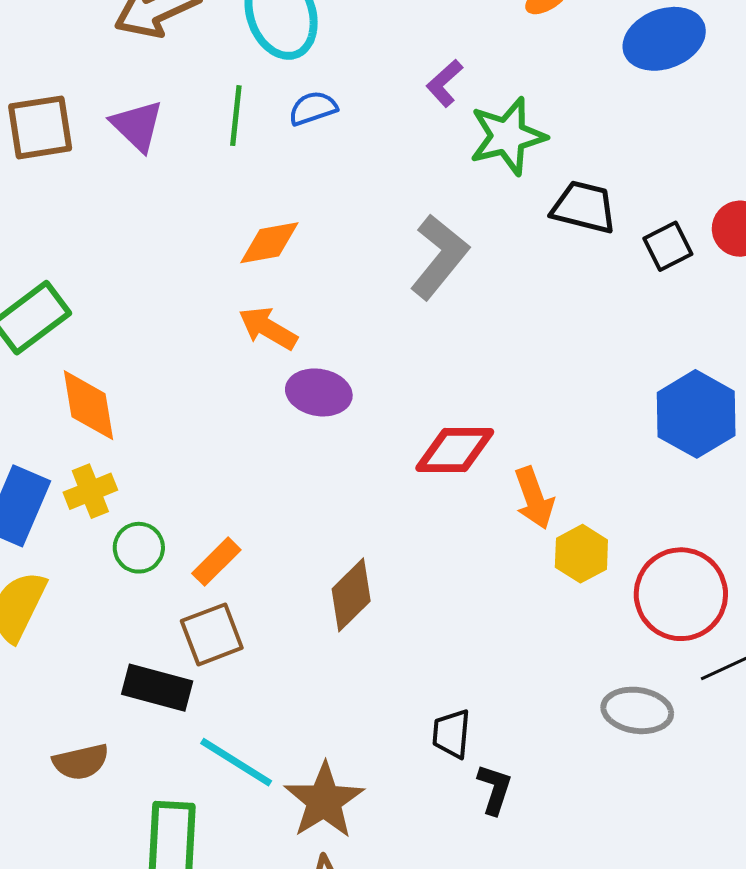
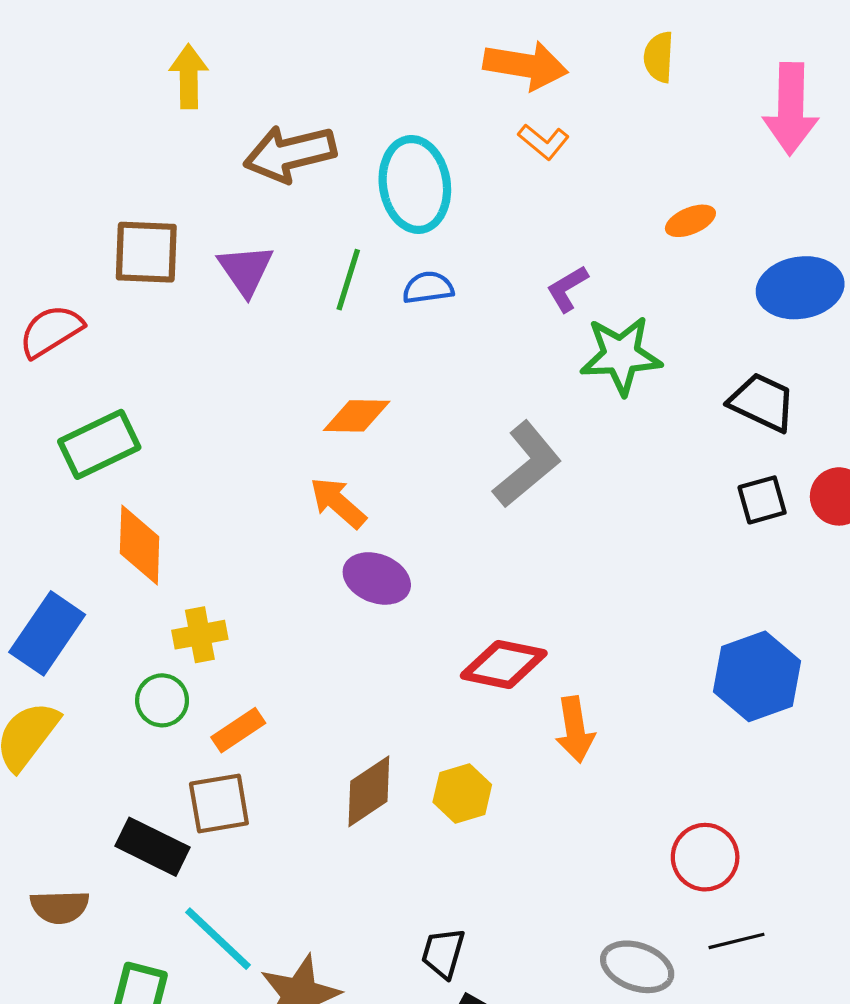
black trapezoid: (584, 207) -> (762, 402), moved
yellow cross: (90, 491) -> (200, 635), moved
yellow hexagon: (581, 554) -> (462, 793), moved
red circle: (681, 594) -> (705, 857), size x0.7

